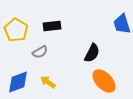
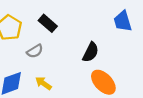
black rectangle: (52, 26) -> (48, 23), turned 48

